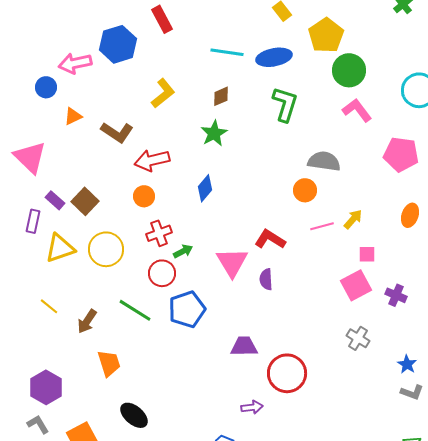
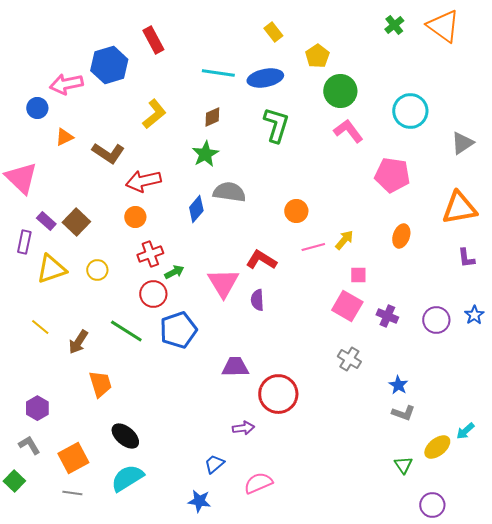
yellow pentagon: (326, 35) -> (317, 56), size x0.7
gray semicircle: (324, 161) -> (229, 192), moved
yellow circle: (106, 249) -> (97, 270), size x0.6
pink square: (356, 285) -> (347, 306), turned -32
purple hexagon: (46, 387) -> (37, 408), size x0.7

